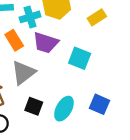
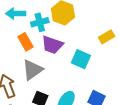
yellow rectangle: (97, 17) -> (107, 37), moved

